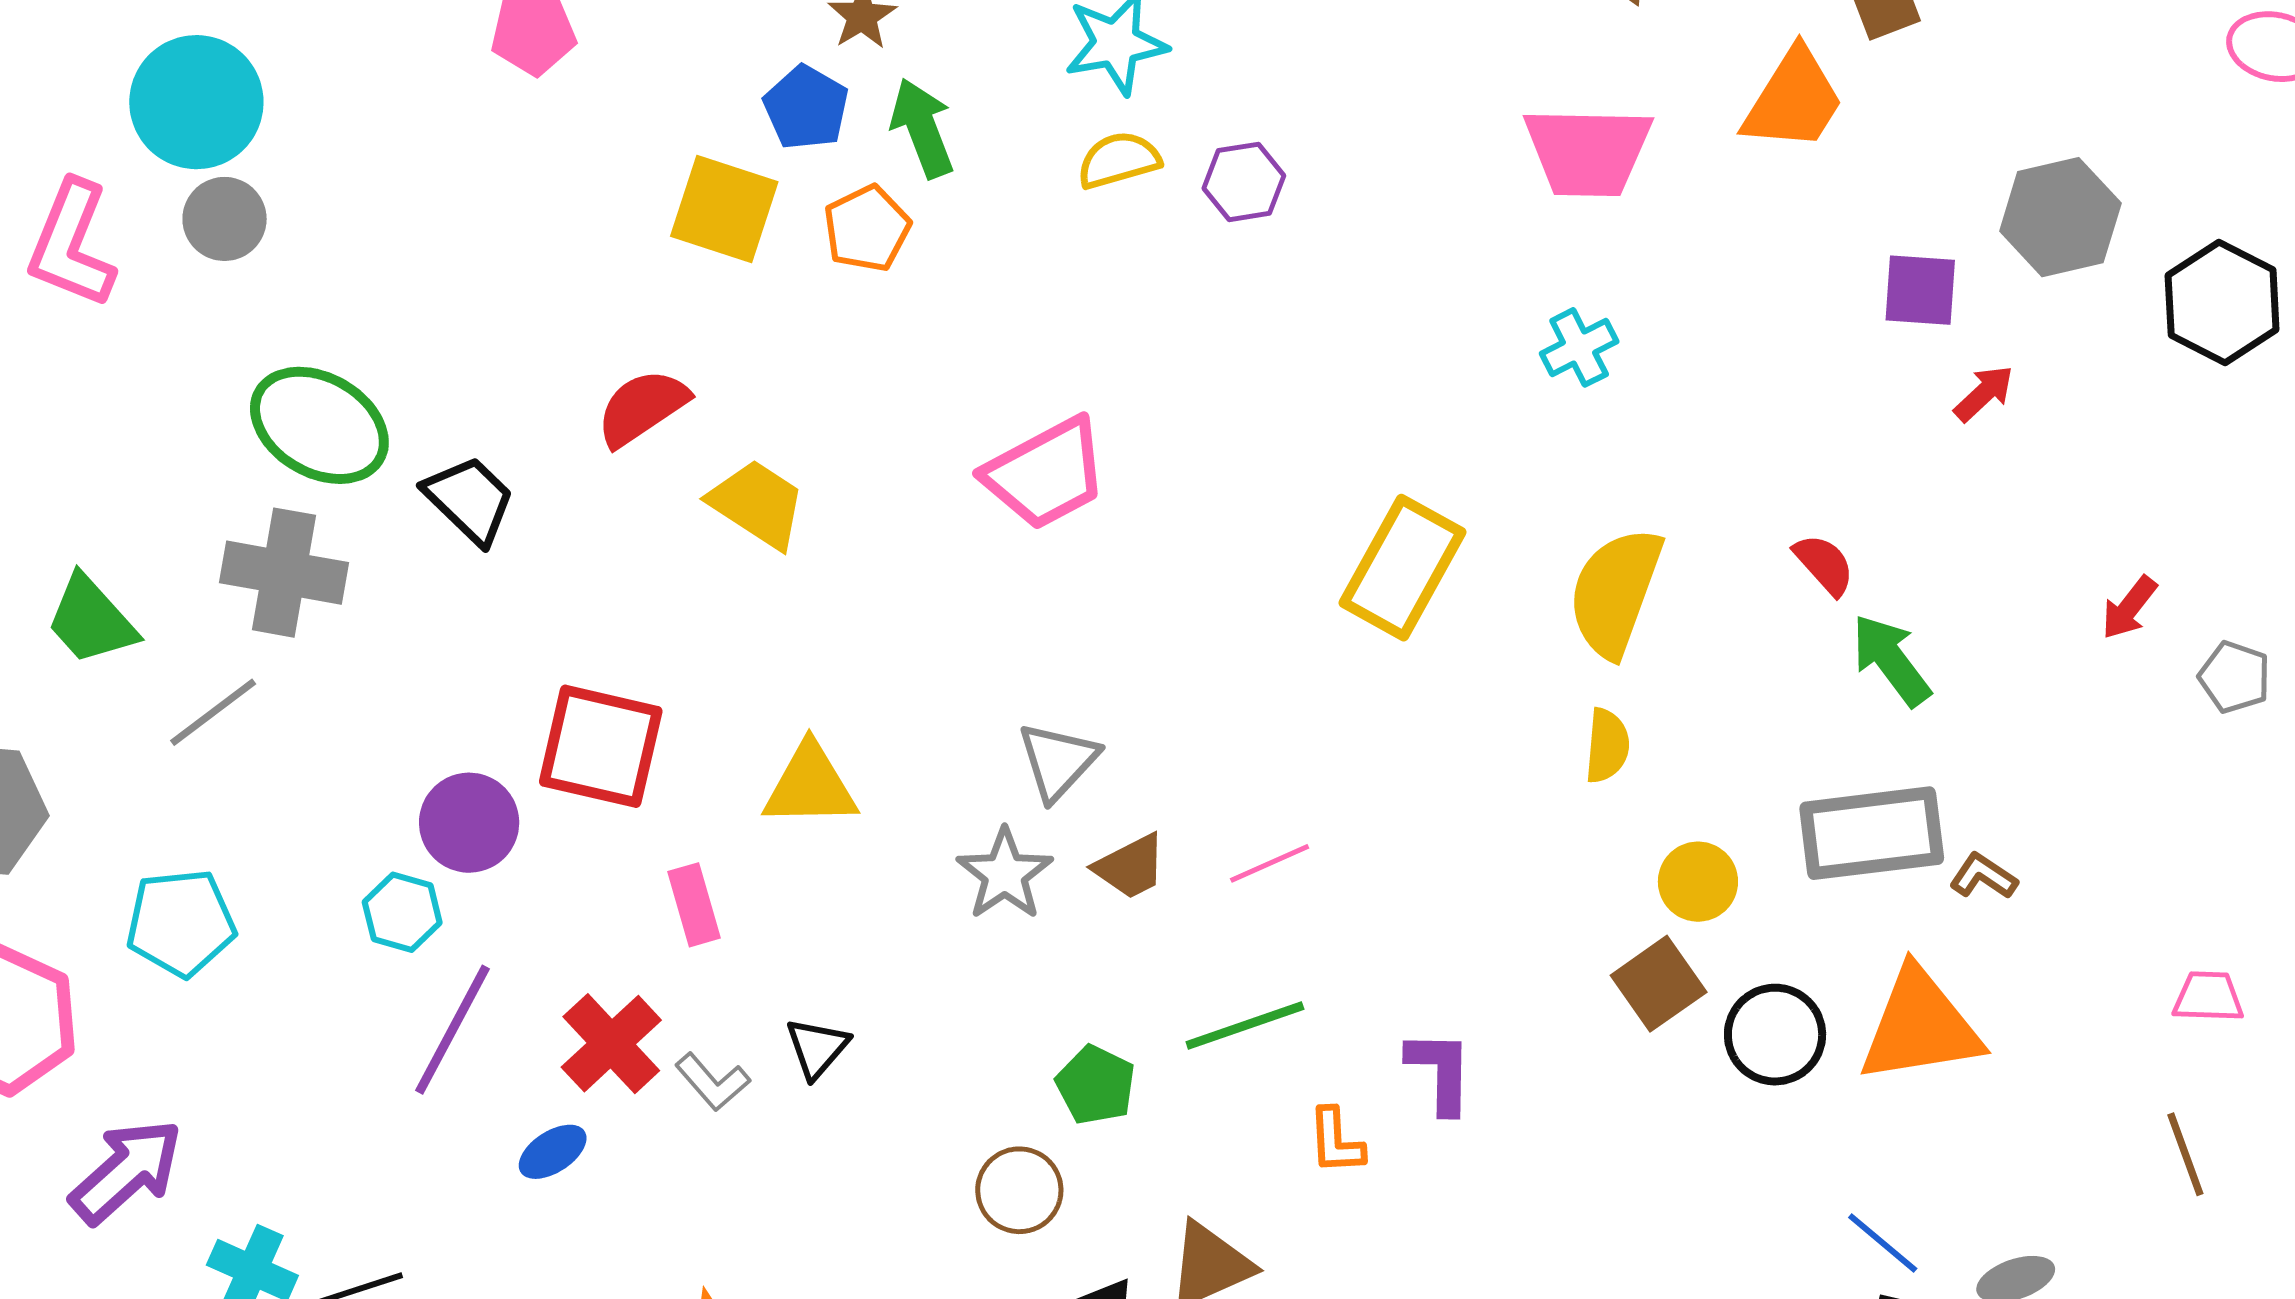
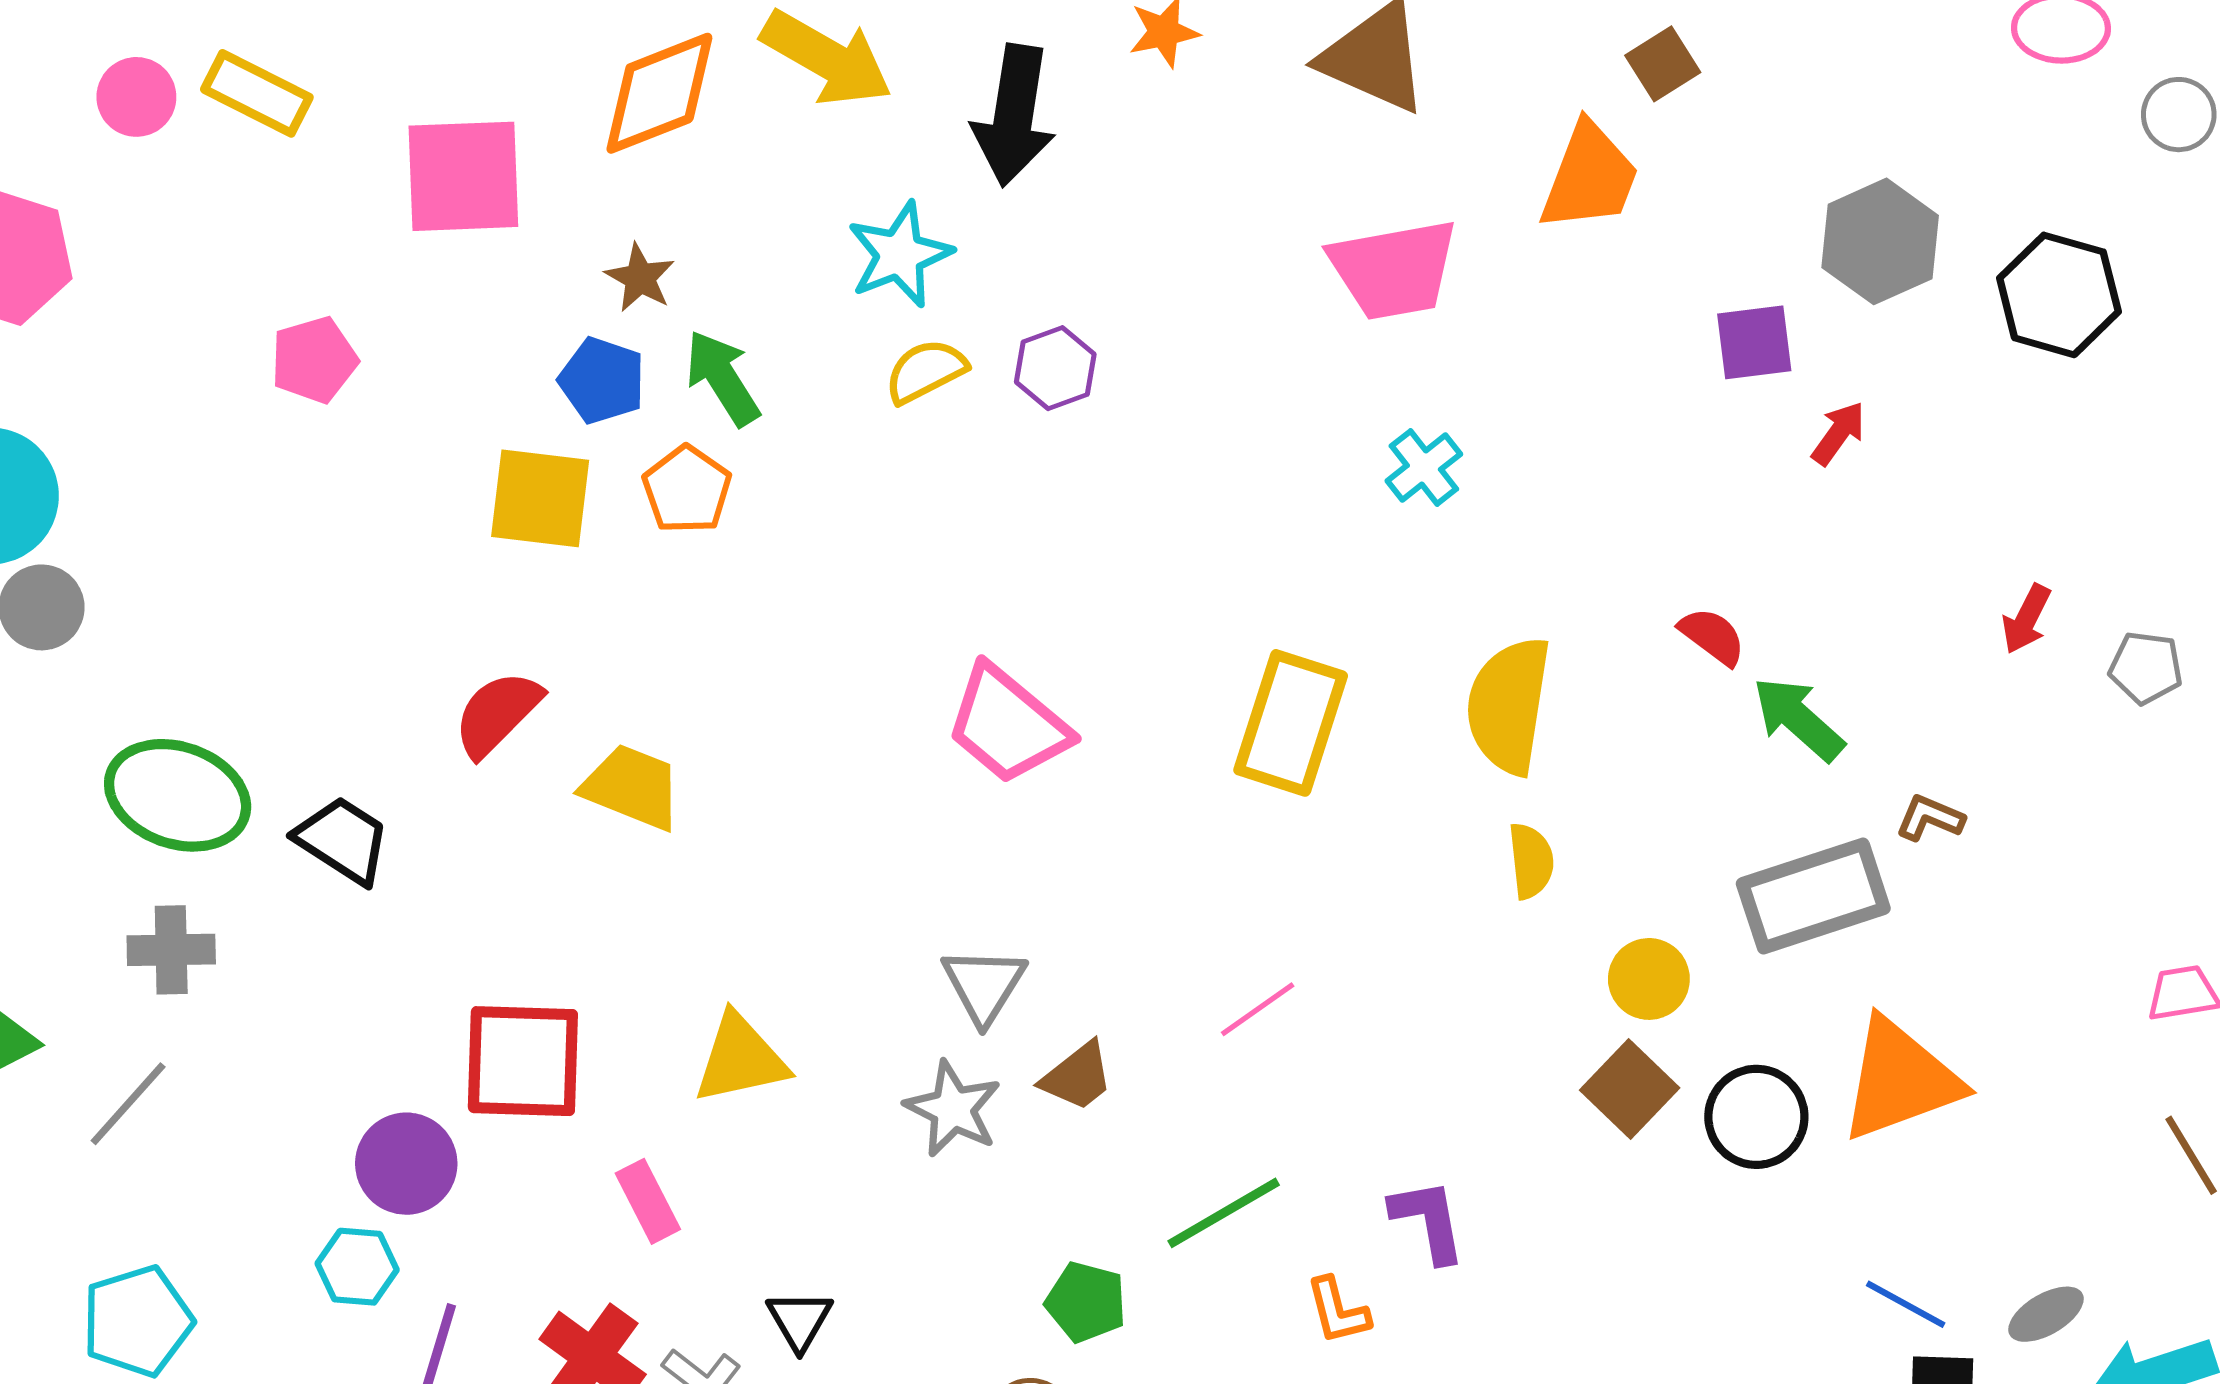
pink trapezoid: (1046, 474) -> (1008, 725), moved, turned 79
gray cross: (284, 573) -> (171, 950), size x0.7
pink line: (1270, 863) -> (1258, 1009), moved
brown L-shape: (1983, 876) -> (1930, 818), moved

